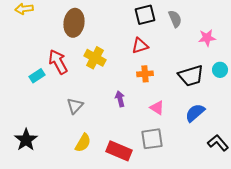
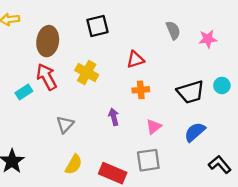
black square: (145, 15) -> (97, 26), moved
brown ellipse: (74, 23) -> (48, 41), moved
pink star: (207, 38) -> (208, 39), moved
pink triangle: (157, 108) -> (154, 127), turned 49

